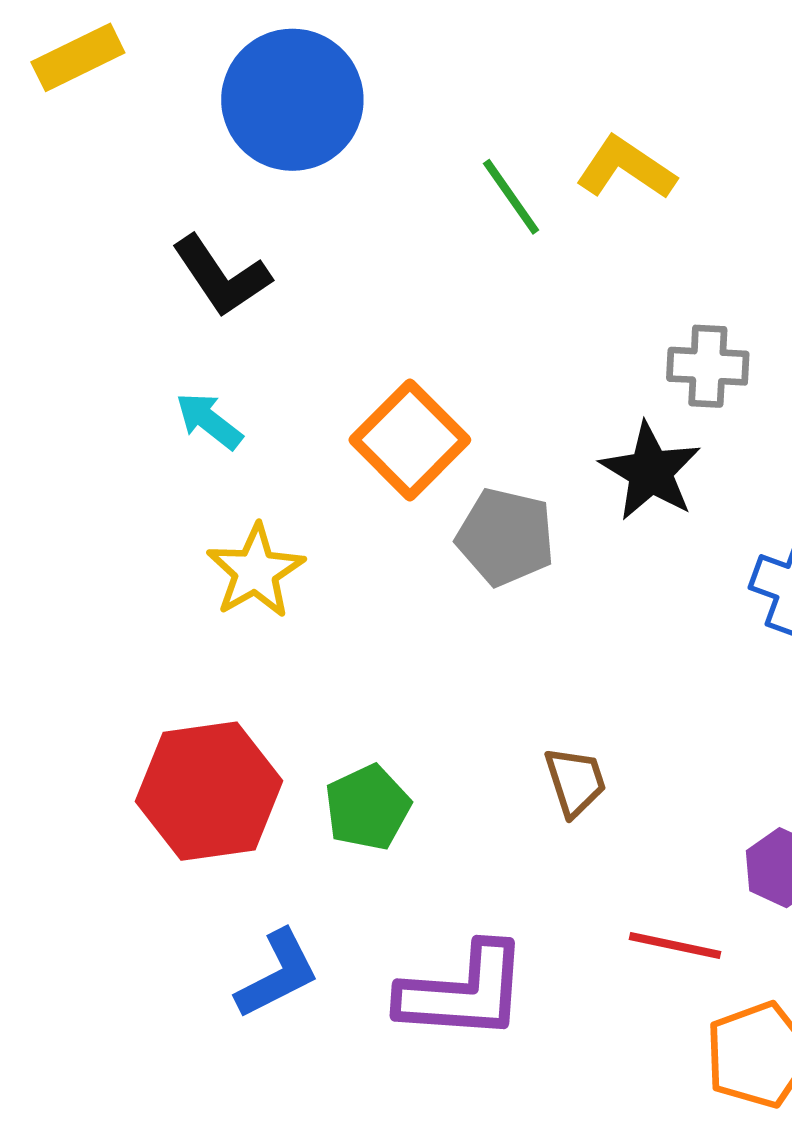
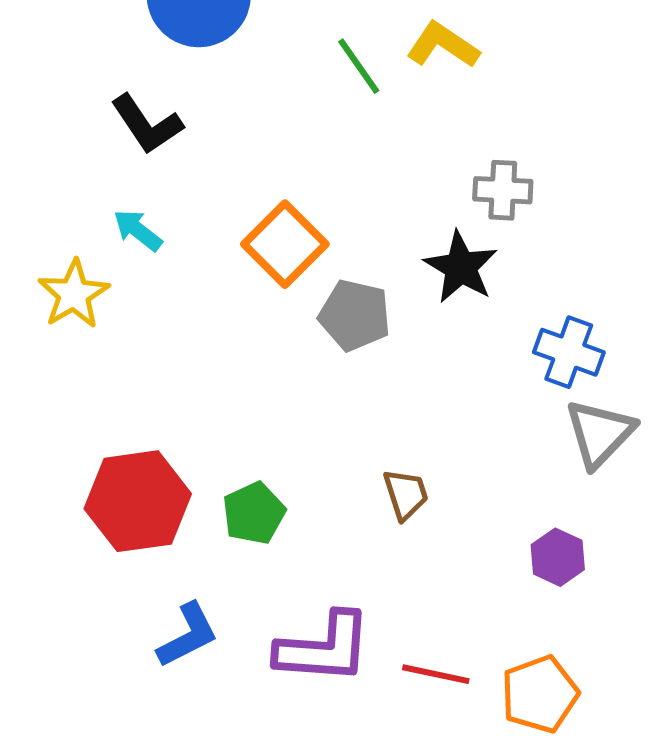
yellow star: (256, 571) -> (74, 294), moved
red line: (675, 946) -> (436, 674), moved

